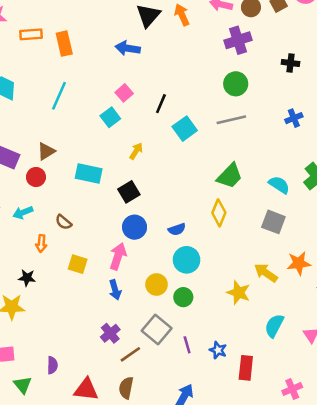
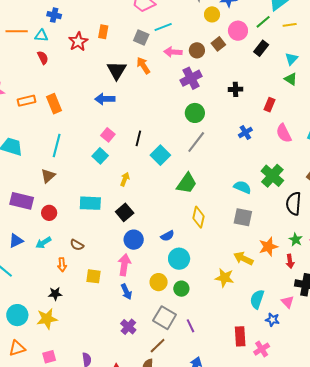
gray line: (231, 120) -> (196, 142), turned -30
brown triangle: (46, 151) -> (48, 176), moved
green trapezoid: (230, 176) -> (187, 183), moved
blue star: (218, 350) -> (272, 320), moved
brown line: (130, 354) -> (158, 346), moved
pink cross: (292, 389) -> (262, 349), moved

